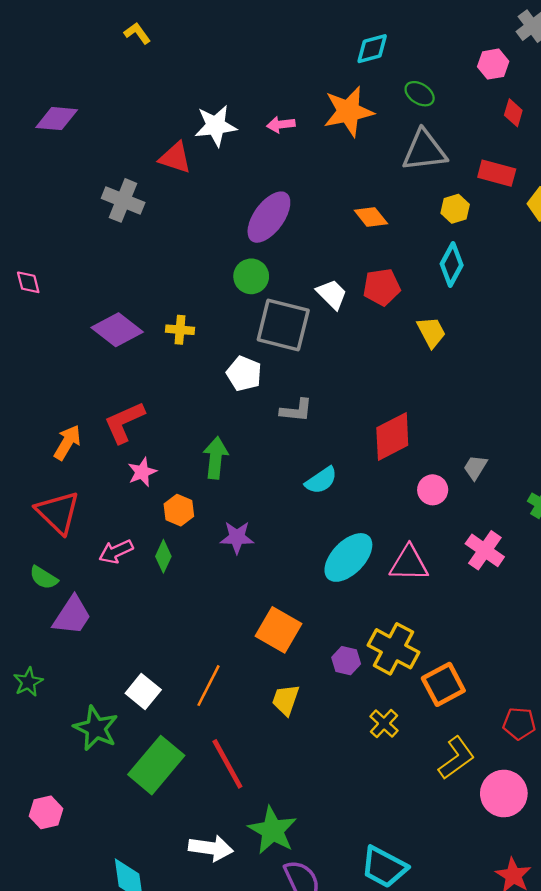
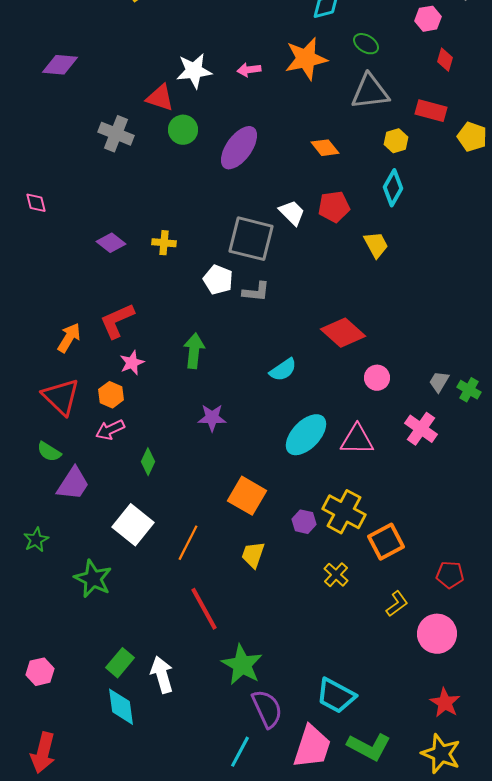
green circle: (251, 276) -> (183, 130), moved
purple diamond: (117, 330) -> (111, 243), size x0.7
gray L-shape: (296, 410) -> (256, 292), moved
red diamond: (392, 436) -> (343, 333), turned 69
gray trapezoid: (475, 467) -> (439, 382), moved
orange hexagon: (179, 510) -> (111, 395), moved
green diamond: (163, 556) -> (148, 462), moved
white square: (143, 691) -> (133, 525), moved, size x1.4
yellow L-shape: (456, 758) -> (397, 604), size x0.7
green rectangle: (156, 765) -> (120, 663), moved, size x0.6
pink hexagon: (46, 812) -> (40, 672), moved
white arrow: (211, 848) -> (162, 675), moved, turned -114

